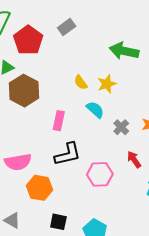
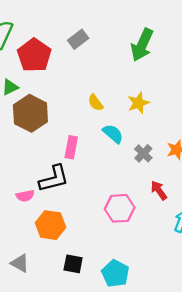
green arrow: (124, 51) -> (142, 45), moved, turned -76
yellow star: (107, 84) -> (138, 103), moved
black L-shape: (68, 154) -> (54, 179), moved
pink semicircle: (18, 162) -> (25, 196), size x0.6

